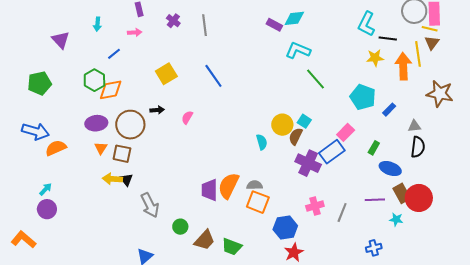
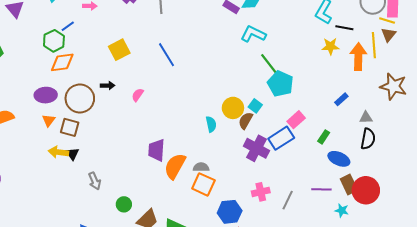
green hexagon: (94, 80) -> (54, 41), moved
cyan pentagon: (363, 97) -> (280, 84), moved
purple trapezoid: (210, 190) -> (156, 150), moved
gray arrow: (150, 205) -> (95, 181), size x0.7

